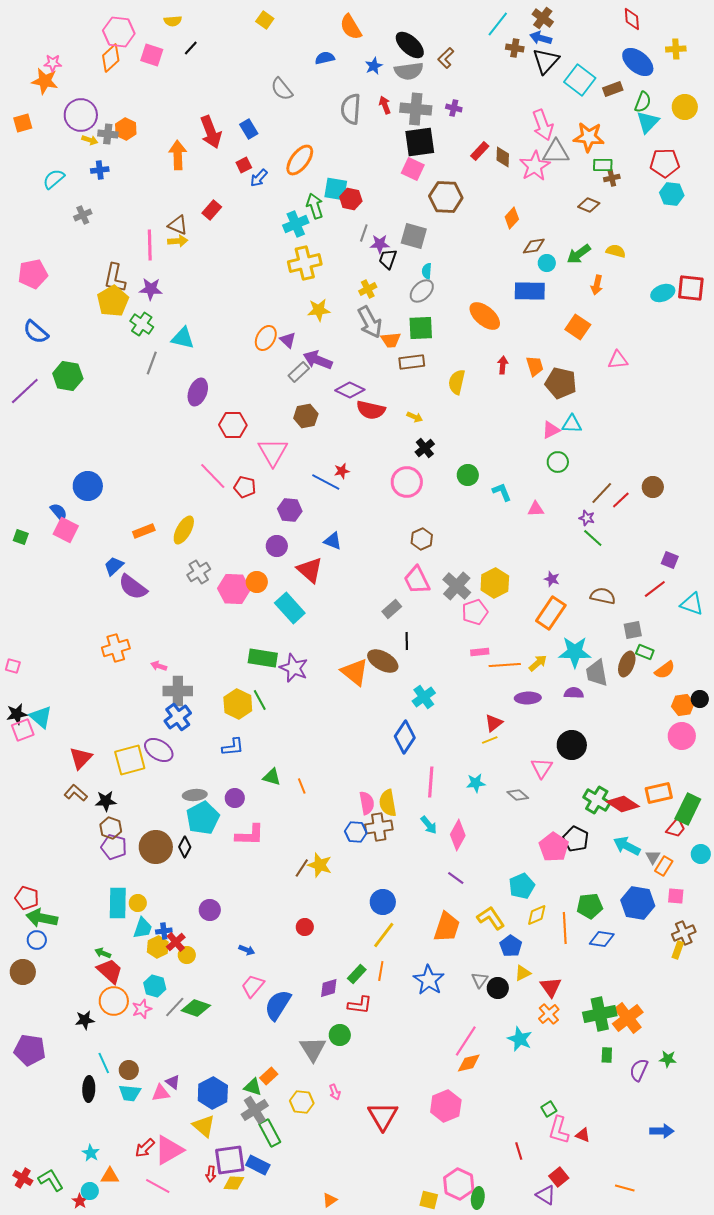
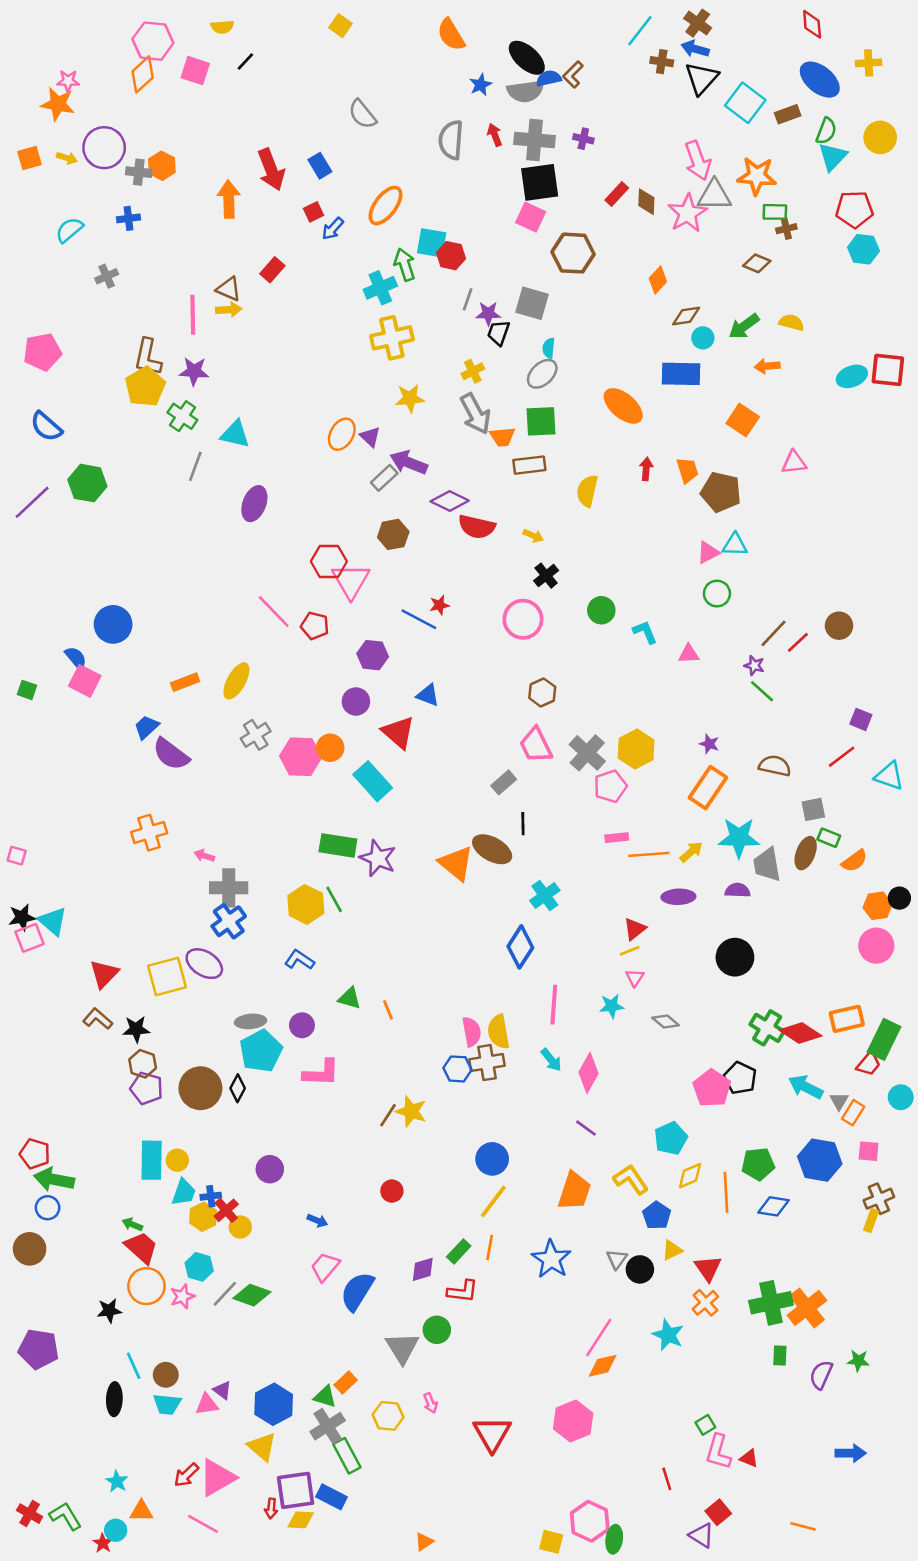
blue semicircle: (325, 58) -> (549, 78), moved
yellow arrow: (90, 140) -> (67, 158), moved
orange arrow: (597, 285) -> (767, 366), turned 72
red hexagon: (233, 425) -> (329, 561), moved
blue L-shape: (233, 747) -> (299, 960), turned -140
pink triangle: (542, 768) -> (635, 978), moved, size x0.7

